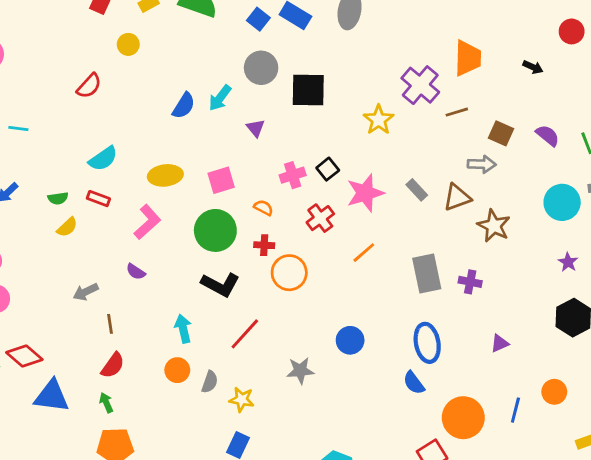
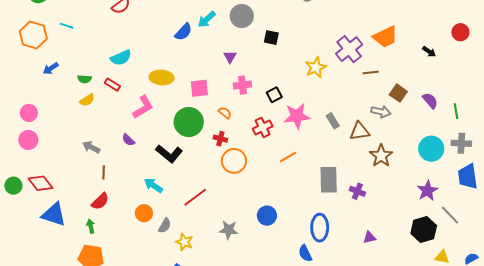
orange trapezoid: (468, 58) -> (385, 37), turned 52
black square: (308, 90) -> (271, 38), size x0.6
cyan arrow: (220, 98) -> (207, 19), moved
pink cross: (293, 175) -> (242, 85), moved
purple star: (568, 262) -> (427, 191), size x1.5
black L-shape: (220, 285) -> (169, 154), moved
gray arrow: (86, 292) -> (91, 147), turned 42
cyan arrow: (183, 329) -> (153, 185), turned -54

